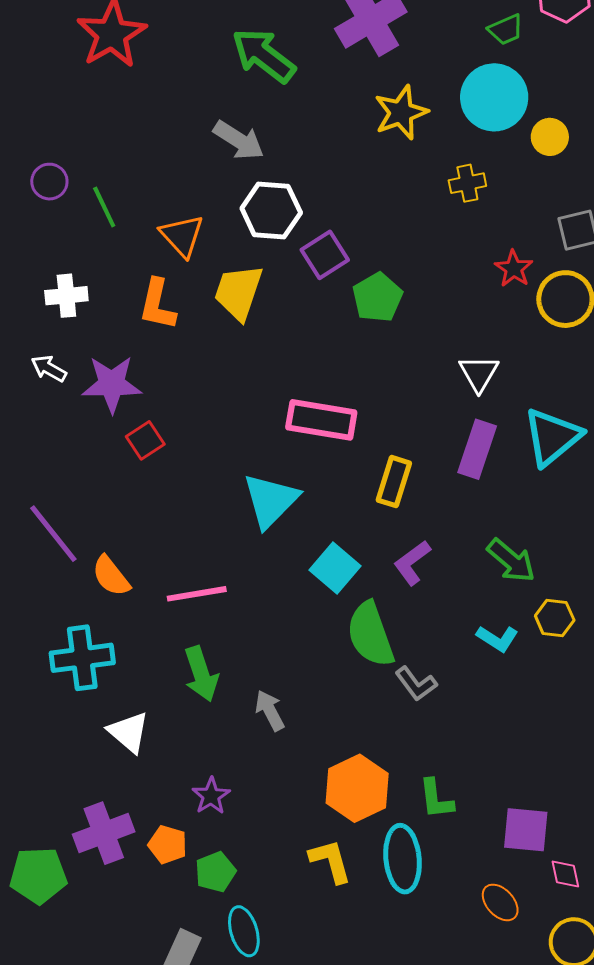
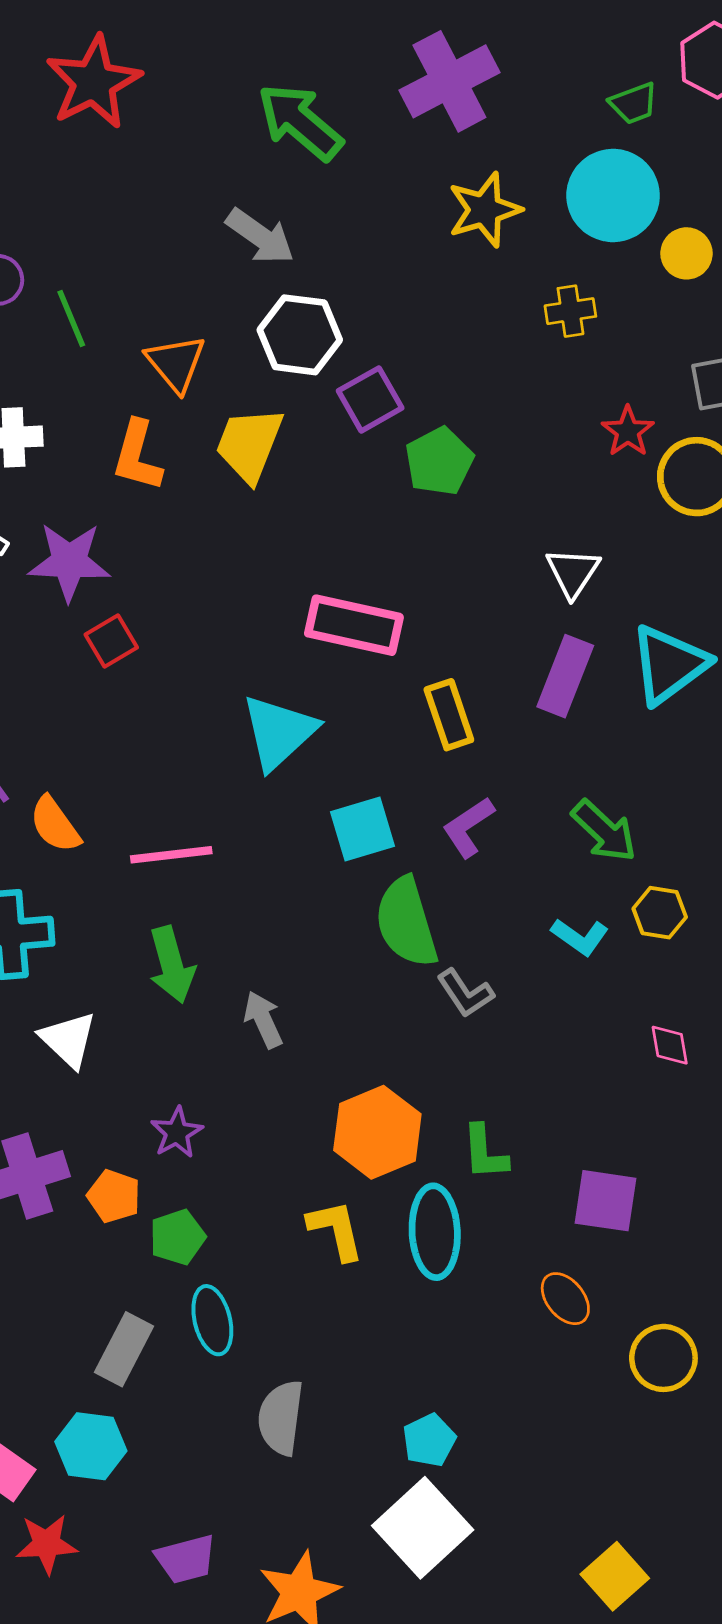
yellow rectangle: (394, 482) -> (449, 715), turned -39
cyan square: (335, 568) -> (362, 829), turned 30
pink diamond: (565, 874) -> (670, 1045), moved

